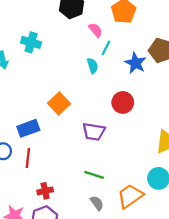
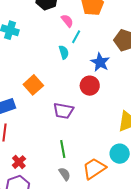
blue star: (135, 63) -> (100, 62), moved
green line: (94, 175) -> (63, 149), turned 60
red cross: (45, 191) -> (19, 162), turned -32

